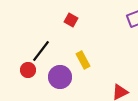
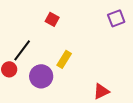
yellow rectangle: (83, 60) -> (64, 59), turned 60

